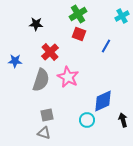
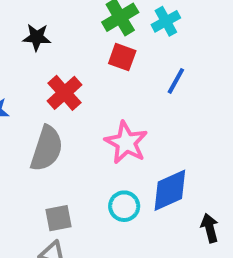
cyan cross: (122, 16) -> (166, 21), moved
pink star: (68, 77) -> (126, 143), moved
cyan circle: (87, 120) -> (124, 206), moved

